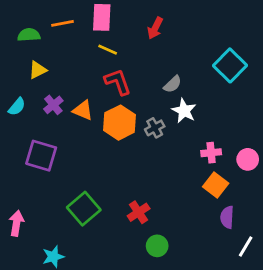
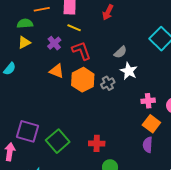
green semicircle: (29, 35) -> (25, 23), moved
purple cross: (53, 105) -> (54, 43), moved
purple square: (41, 156) -> (27, 131), moved
red cross: (139, 212) -> (97, 143), turned 35
purple semicircle: (227, 217) -> (148, 145), moved

